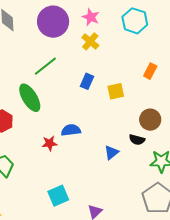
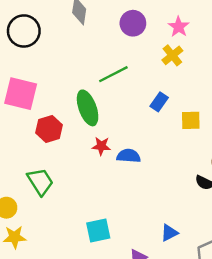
purple circle: (53, 22) -> (133, 23), size x0.7
red star: (50, 143) -> (101, 146), moved
blue triangle: (112, 152) -> (169, 233), moved

